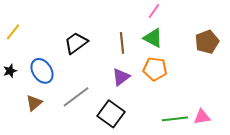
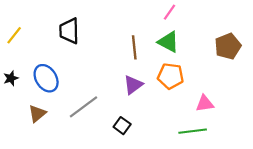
black trapezoid: (76, 43) -> (69, 31), moved, turned -55
black square: (111, 114) -> (122, 126), size x0.6
pink triangle: (202, 117) -> (205, 104), moved

